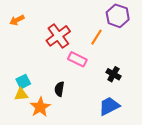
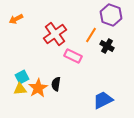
black cross: (113, 74) -> (107, 46), moved
orange star: (40, 107) -> (38, 88), moved

